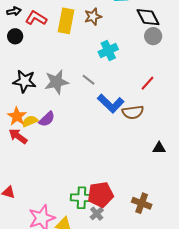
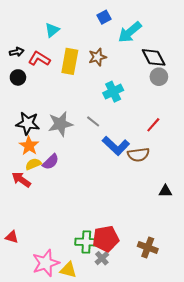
orange star: (17, 116) -> (29, 146), moved

